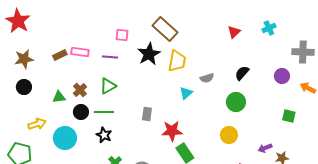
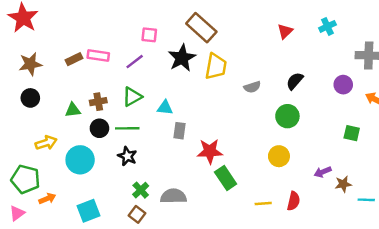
purple line: (110, 57) -> (135, 62), turned -42
brown cross: (80, 90) -> (98, 102), turned 32
cyan triangle: (186, 93) -> (165, 108), moved, turned 48

